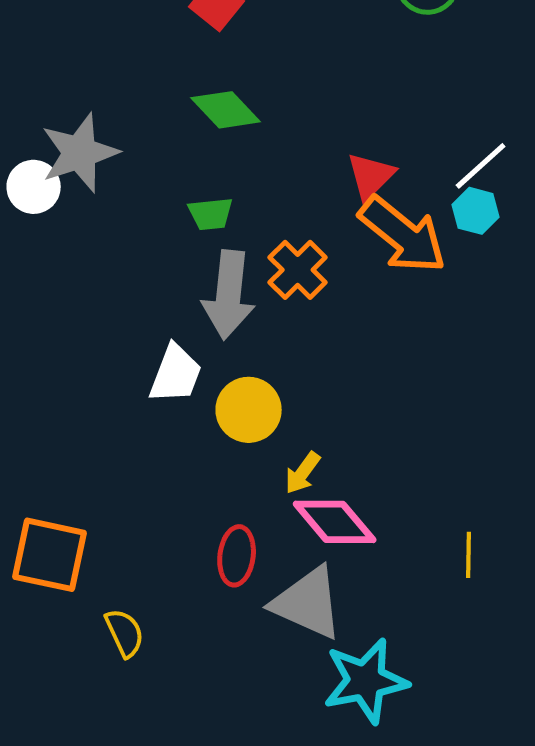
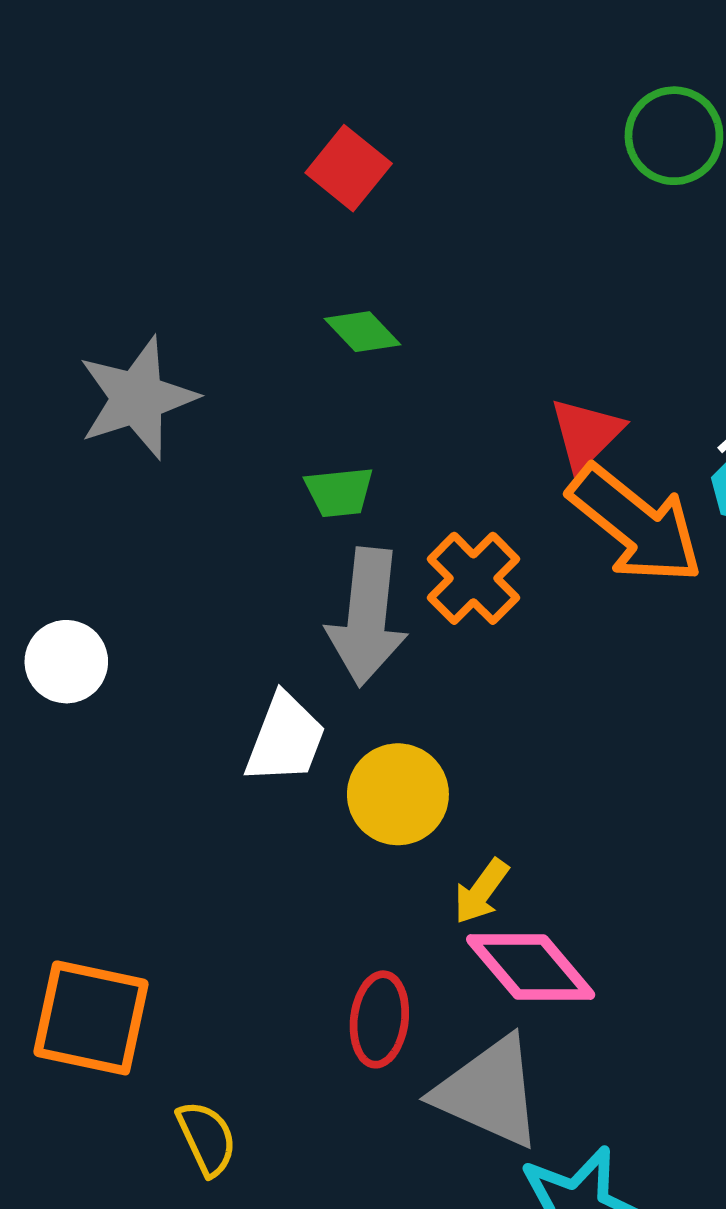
green diamond: (226, 110) -> (362, 332), size x0.7
white circle: (34, 187) -> (66, 662), moved

